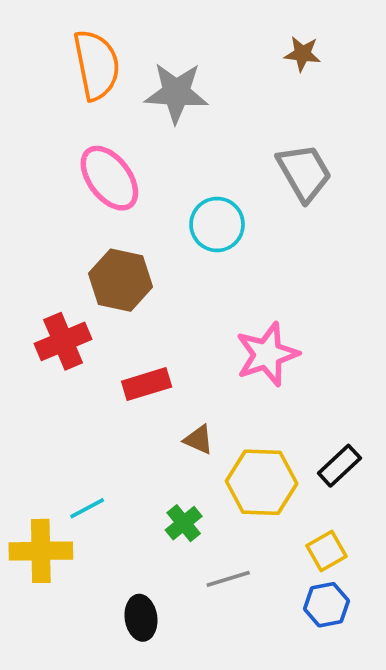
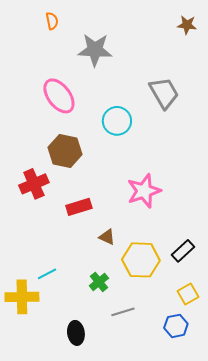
brown star: (302, 54) -> (187, 25), moved
orange semicircle: (96, 65) -> (52, 21), moved, size x0.5
yellow square: (326, 551) -> (188, 294), moved

